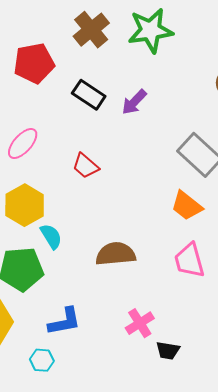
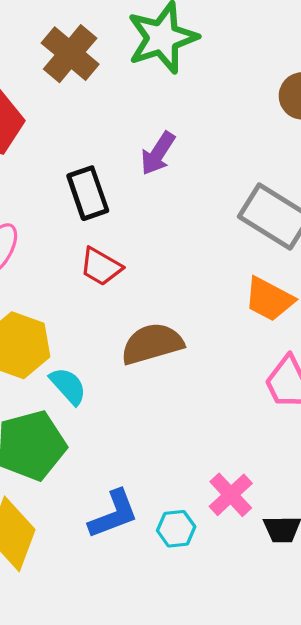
black rectangle: (89, 95) -> (88, 193), moved, turned 48
brown semicircle: (116, 254) -> (152, 344), moved
cyan hexagon: (42, 360) -> (176, 529), moved

